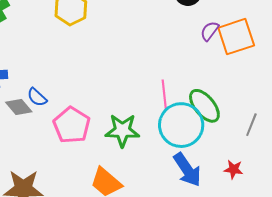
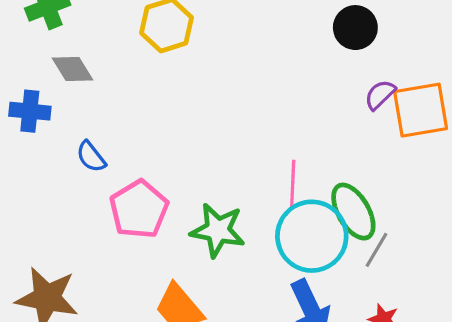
gray diamond: (19, 107) -> (73, 69), moved
gray line: (251, 125) -> (377, 250), moved

